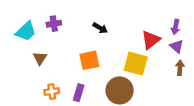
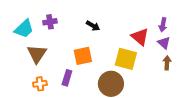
red triangle: (151, 40) -> (140, 37), turned -42
brown triangle: (40, 58) -> (37, 54), size x1.5
orange cross: (52, 92) -> (40, 84), moved
purple rectangle: (79, 93) -> (67, 78), moved

